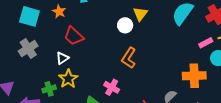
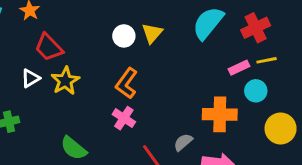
yellow triangle: (140, 14) -> (152, 33), moved
yellow star: (68, 79) -> (65, 81), moved
pink cross: (112, 87) -> (124, 118), moved

